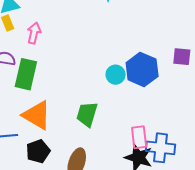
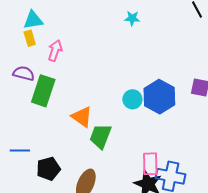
orange triangle: (37, 115) -> (82, 117), moved, size x0.7

